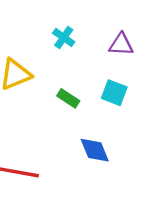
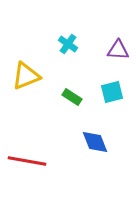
cyan square: (114, 93) -> (112, 92), turned -35

